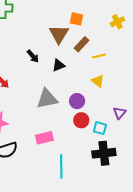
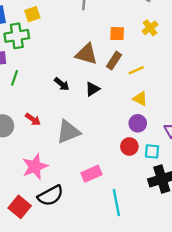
orange square: (76, 19) -> (117, 34), moved
brown triangle: (59, 34) -> (86, 54), turned -35
gray triangle: (47, 99) -> (68, 132), moved
purple circle: (77, 101) -> (138, 123), moved

